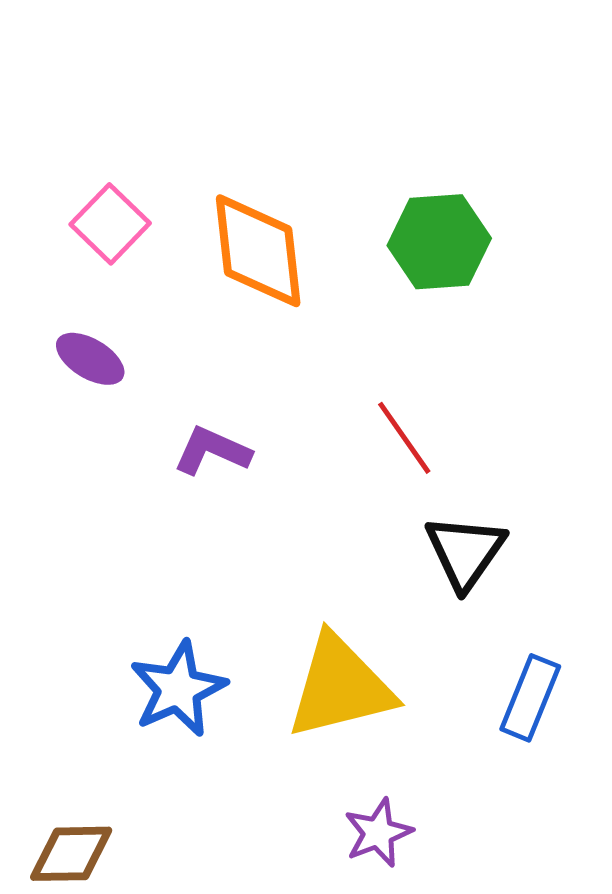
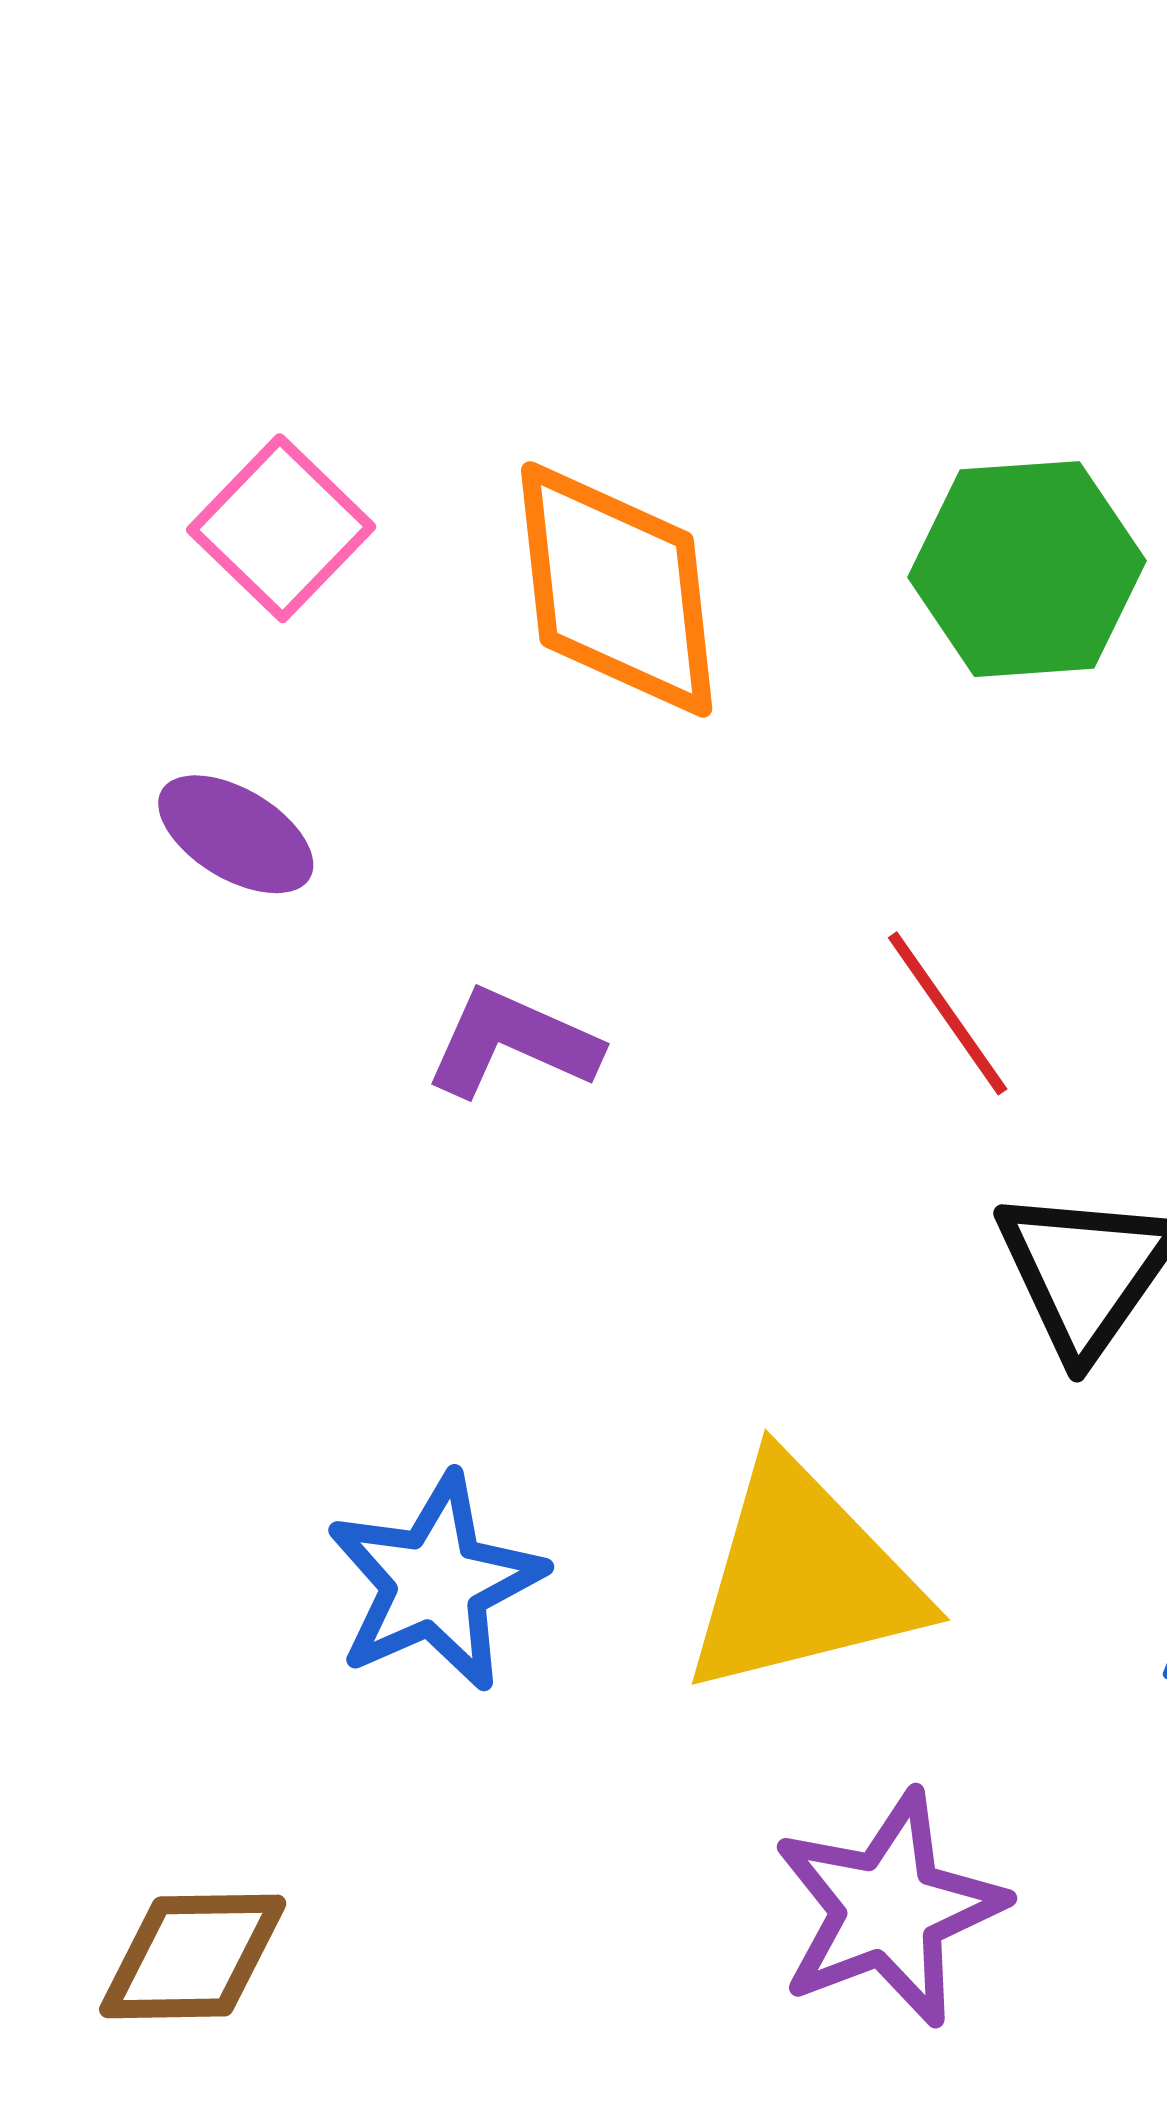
purple star: (378, 833) -> (889, 1909), size x1.5

